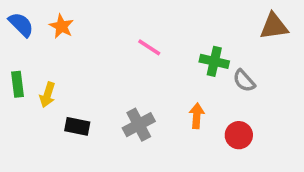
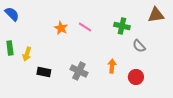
orange star: (61, 26) -> (61, 28), moved
green cross: (214, 61) -> (122, 26), moved
gray cross: (139, 125) -> (79, 71), turned -36

